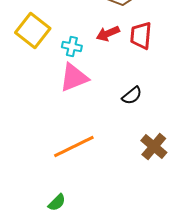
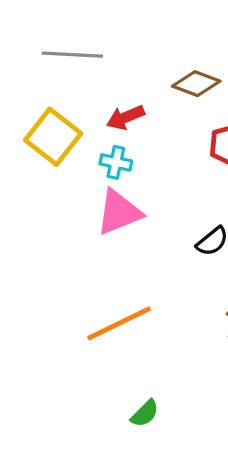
red arrow: (108, 34) -> (125, 117), moved
green semicircle: (57, 203) -> (145, 413), moved

